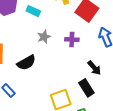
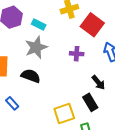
gray star: (44, 37) -> (36, 47), moved, size x1.6
black semicircle: (26, 63) -> (31, 76), turned -132

